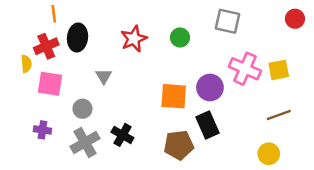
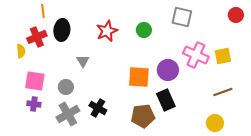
pink square: (50, 84) -> (35, 81), moved

